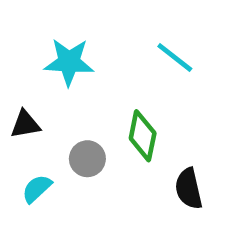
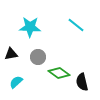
green diamond: (143, 136) -> (59, 73), moved, turned -65
gray circle: (87, 159) -> (38, 57), moved

